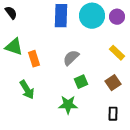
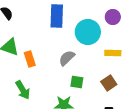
cyan circle: (92, 16) -> (88, 32), moved
yellow rectangle: (117, 53) -> (113, 53), turned -42
green square: (81, 82) -> (77, 82), turned 32

